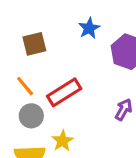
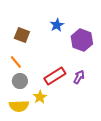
brown square: (34, 44) -> (22, 35), turned 35
red rectangle: (64, 92) -> (55, 76), moved

